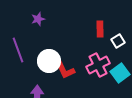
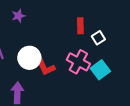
pink cross: (98, 65) -> (78, 62), turned -35

